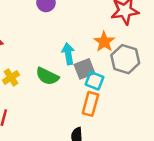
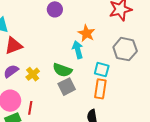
orange star: (104, 42) -> (86, 33), moved
gray square: (84, 69) -> (67, 87), moved

